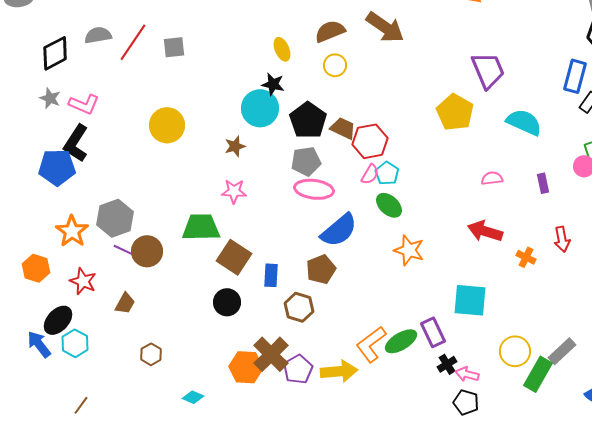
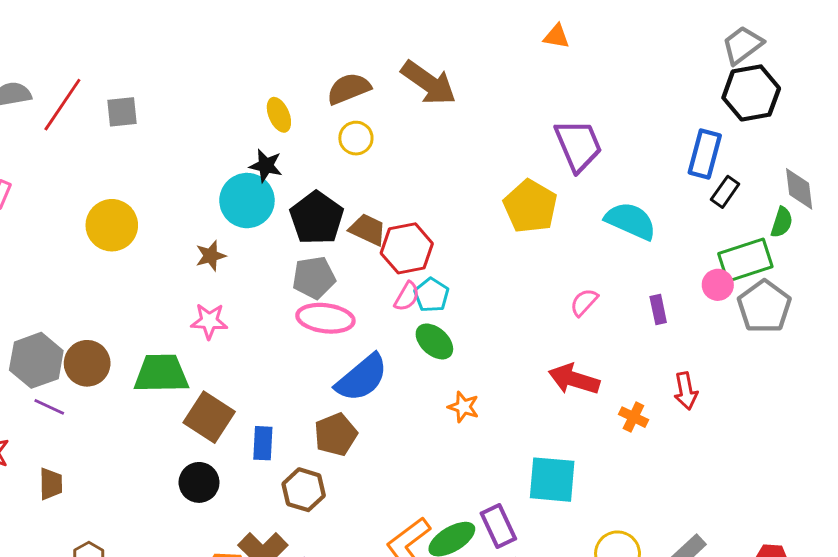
pink semicircle: (492, 178) -> (584, 302), turned -40
orange star: (409, 250) -> (463, 407), size x0.7
brown circle: (147, 251) -> (87, 363), moved
brown trapezoid: (125, 303) -> (51, 484), turned -30

